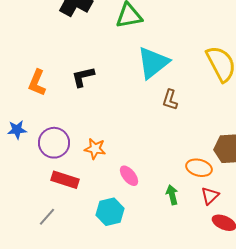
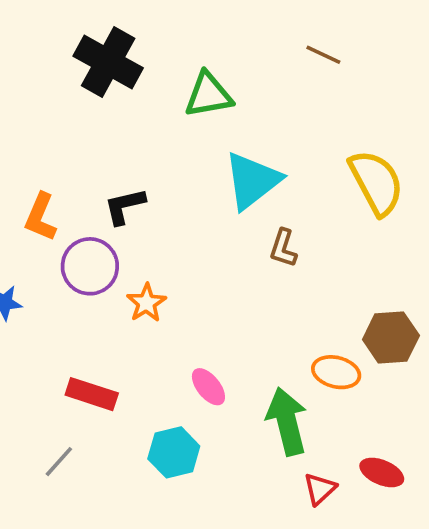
purple circle: (54, 143) -> (90, 266), moved
orange star: (95, 149) -> (146, 303), moved, turned 30
green arrow: (172, 195) -> (287, 421), size x1.8
red triangle: (210, 196) -> (320, 489), moved

